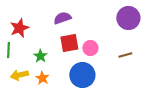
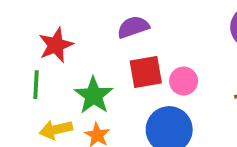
green star: (40, 56) -> (94, 95), size x1.5

